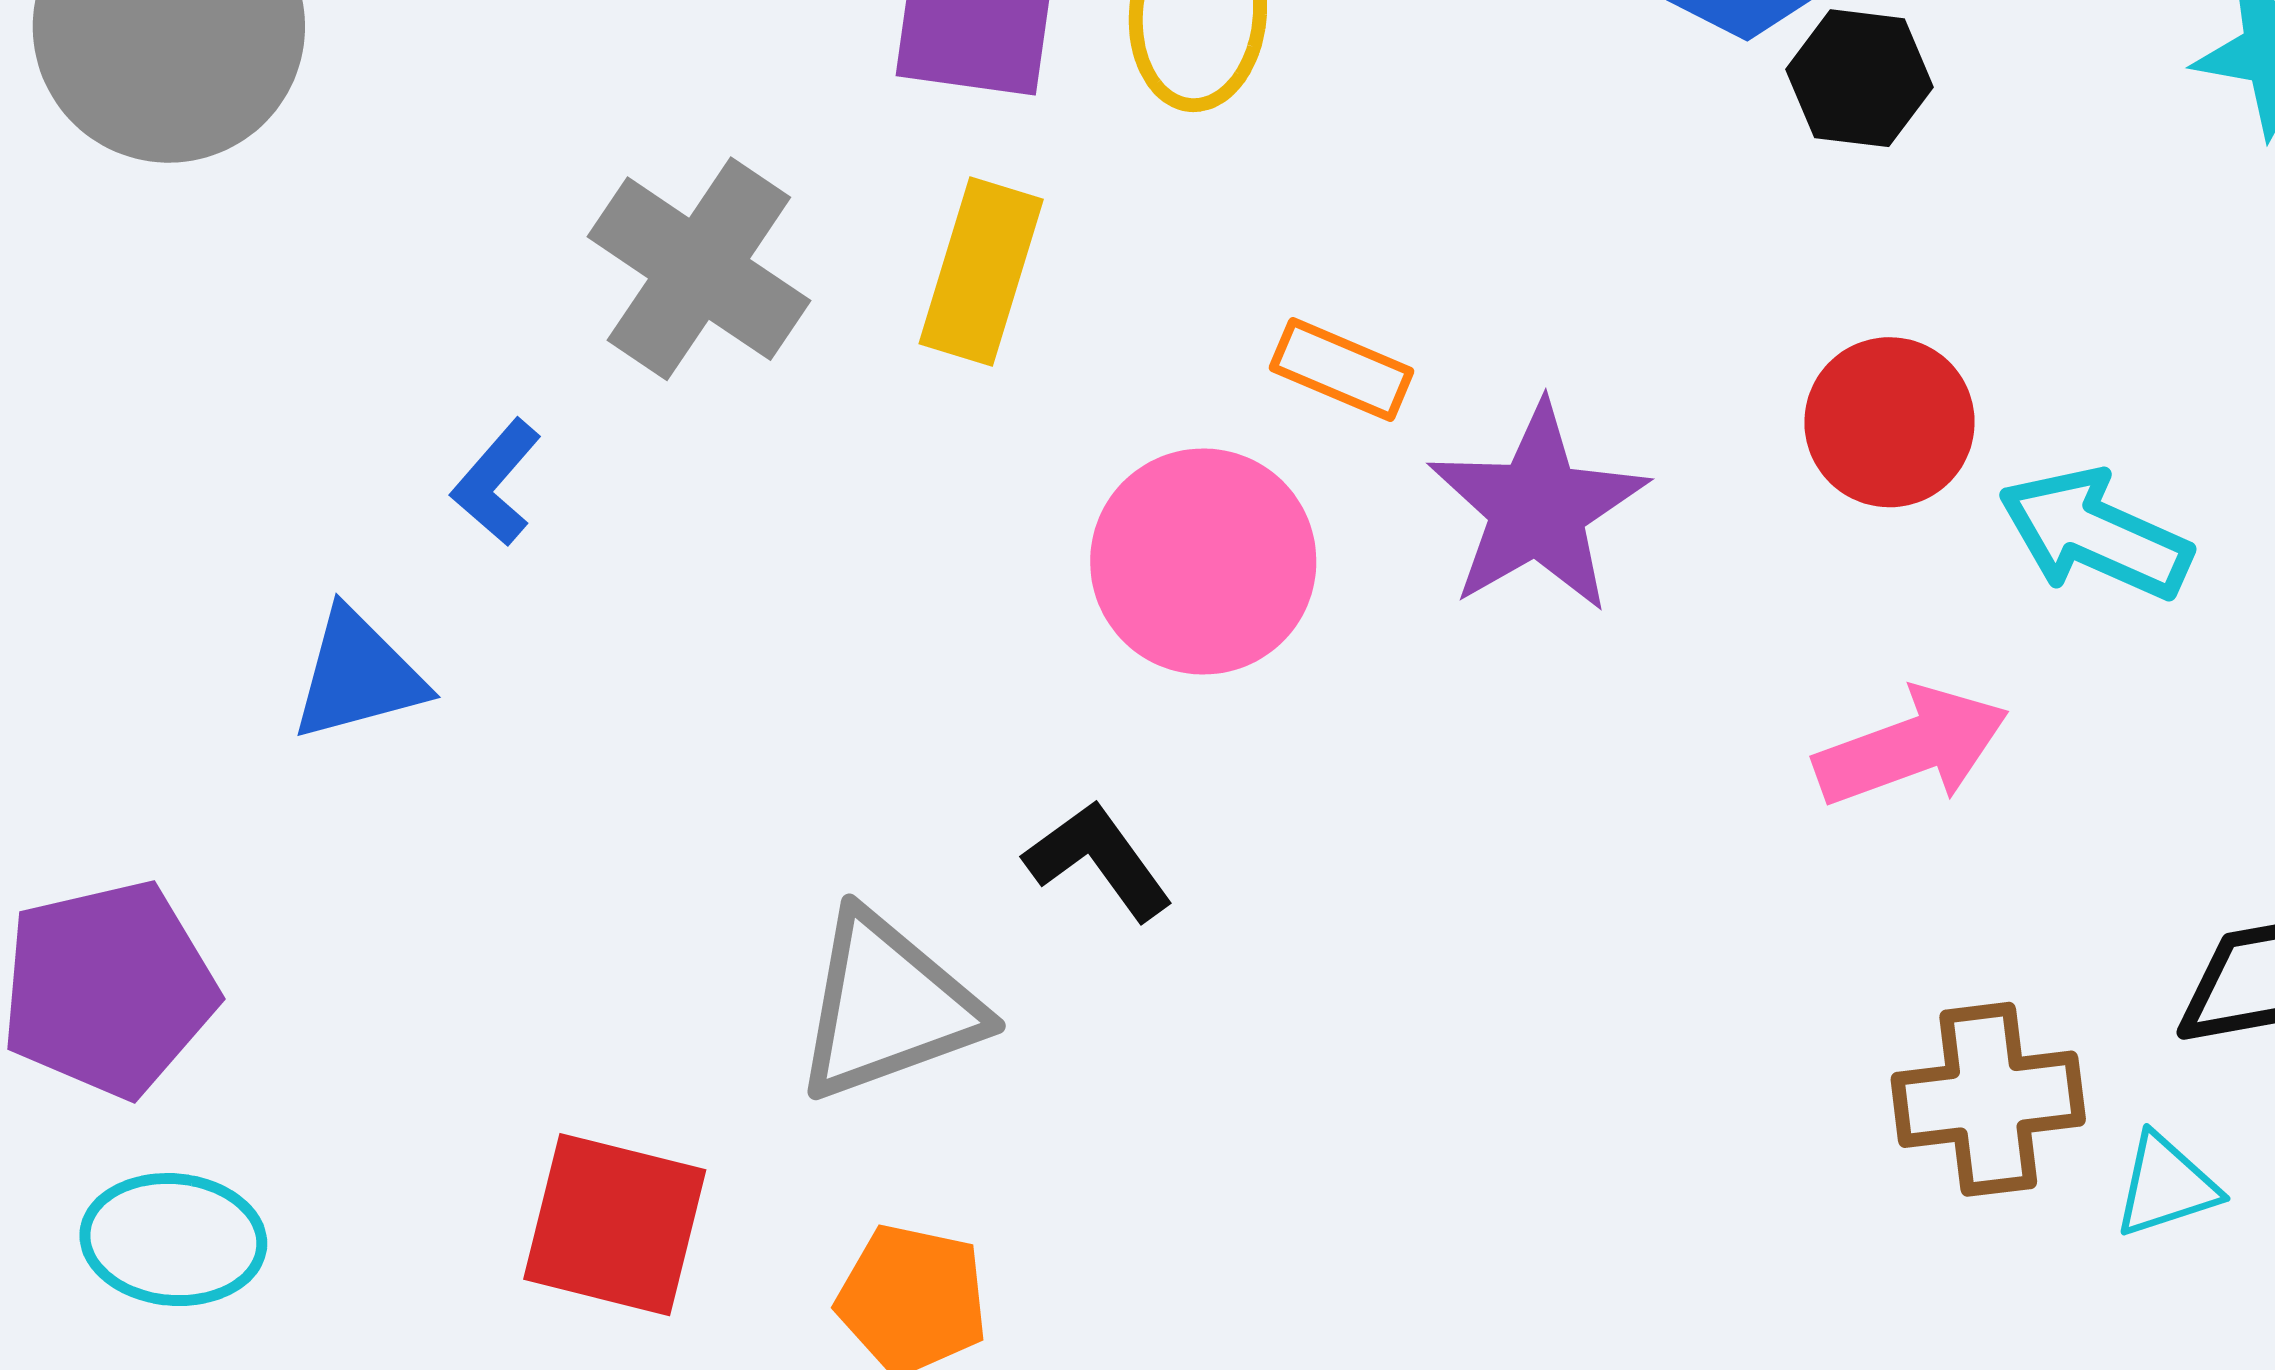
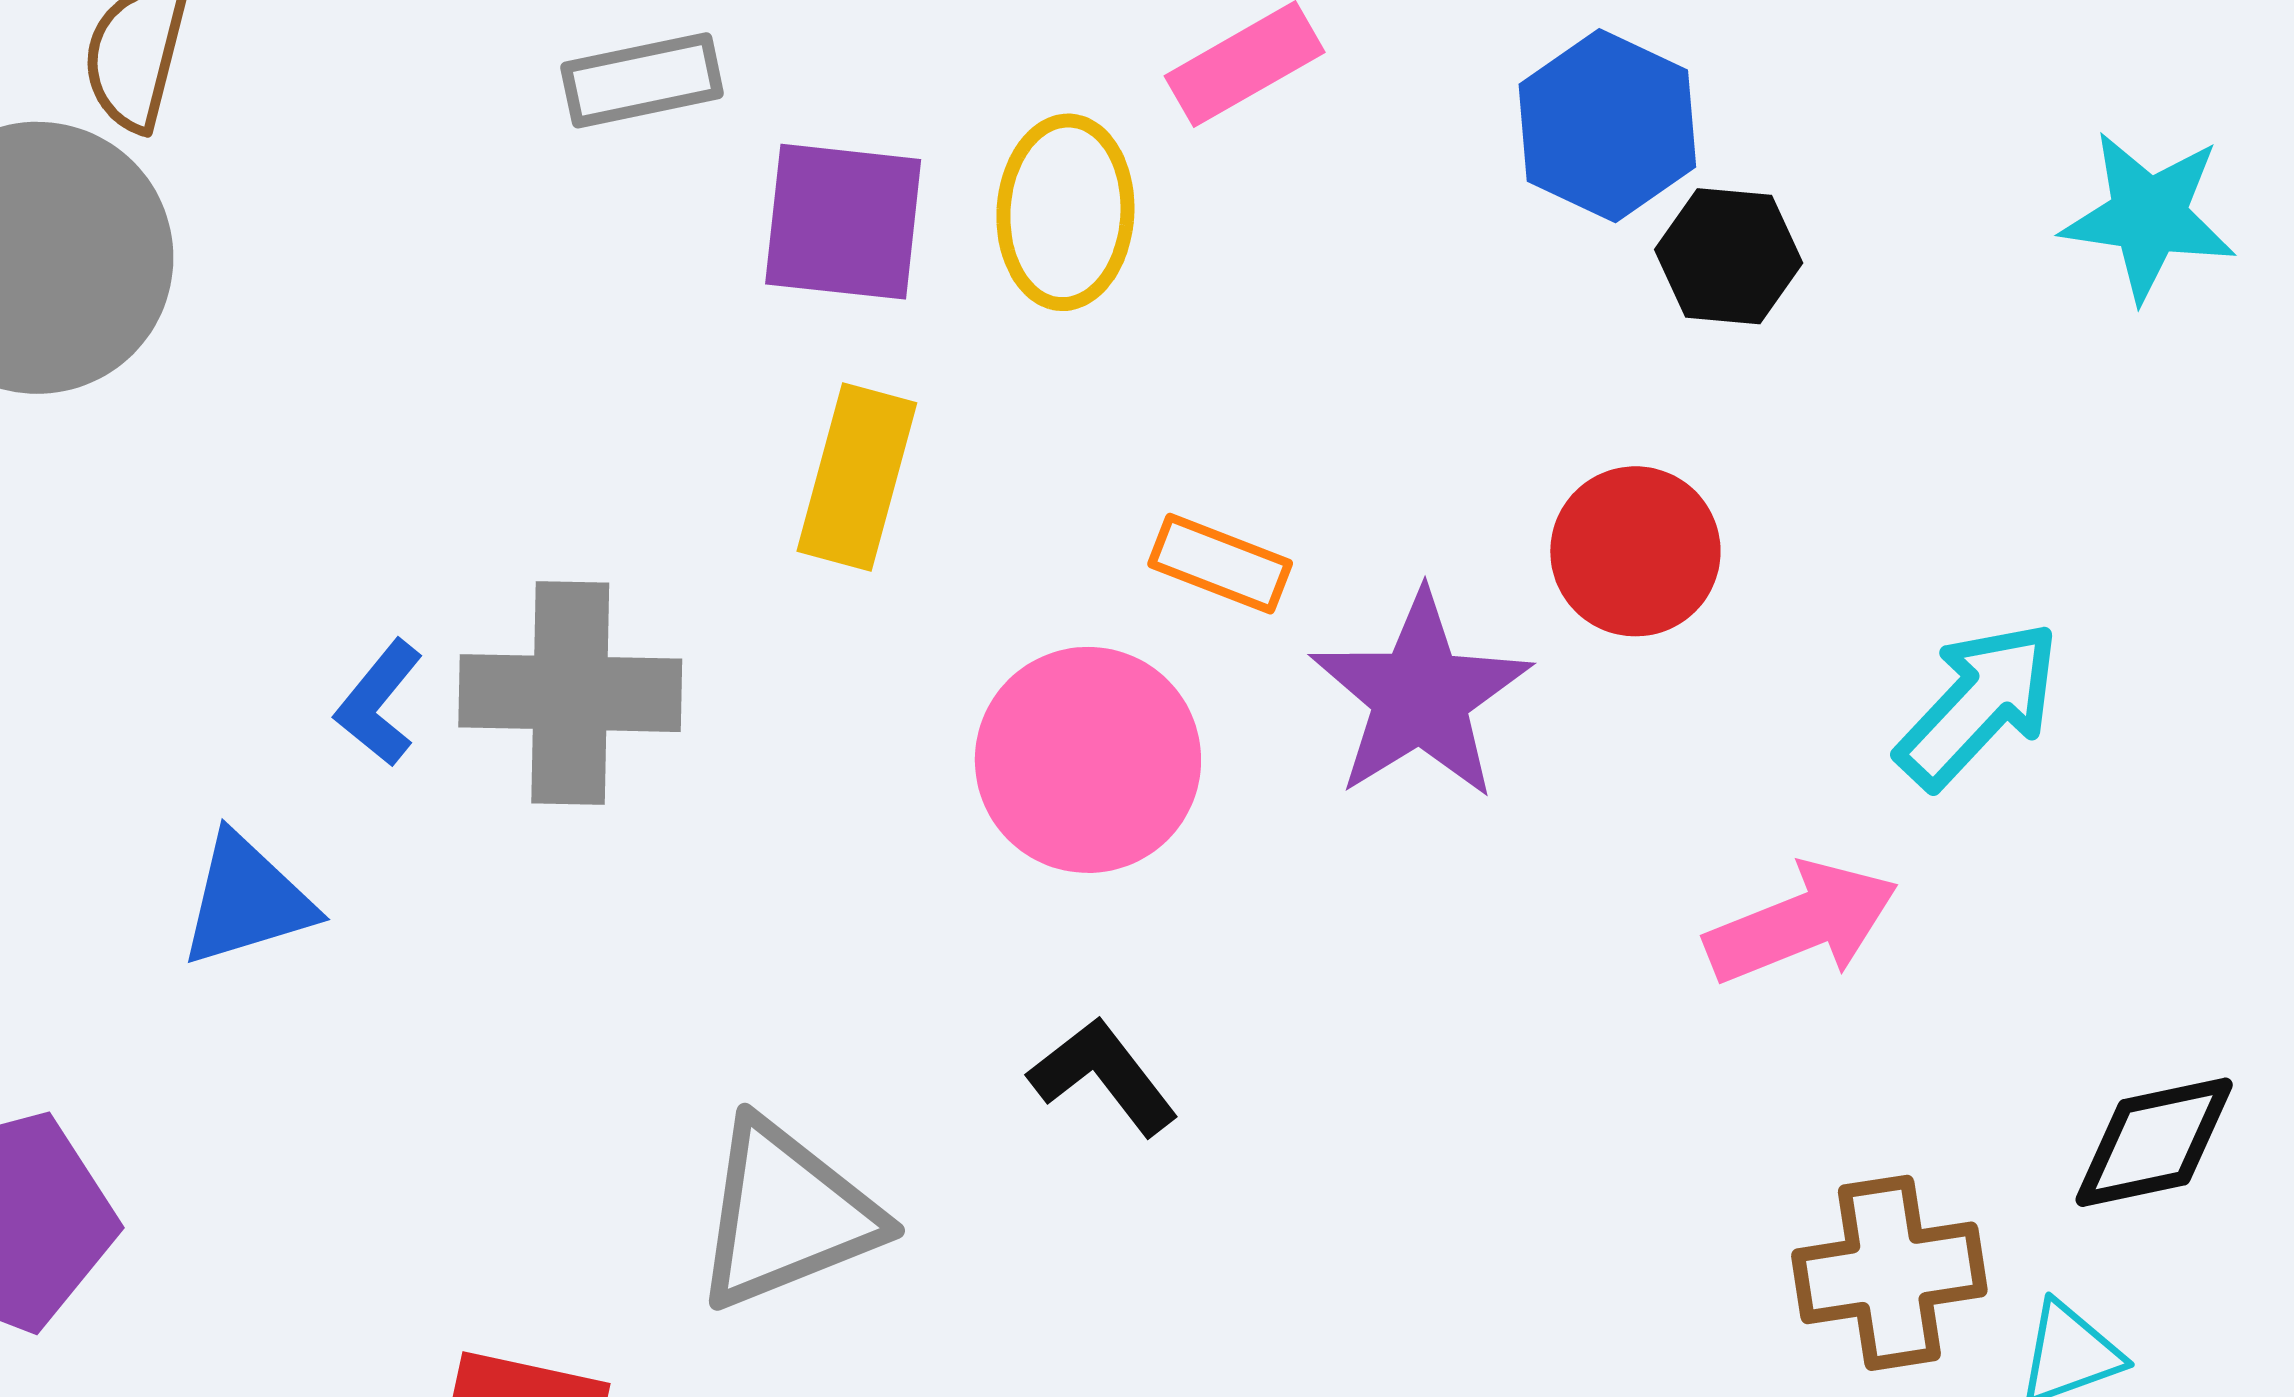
gray cross: (699, 269) -> (570, 693), moved, turned -31
red circle: (1889, 422) -> (1635, 551), moved
cyan arrow: (2095, 534) -> (1978, 705), turned 111
black L-shape: (1098, 860) -> (1103, 1076), moved

